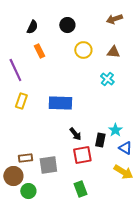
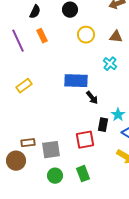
purple line: (15, 70) -> (18, 41), moved
yellow rectangle: (21, 101) -> (24, 86), turned 35
blue rectangle: (60, 103) -> (76, 81), moved
black arrow: (75, 134) -> (92, 98), moved
green circle: (28, 191) -> (55, 176), moved

